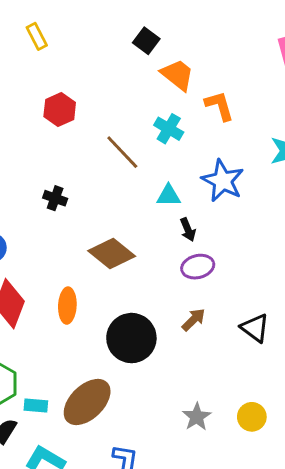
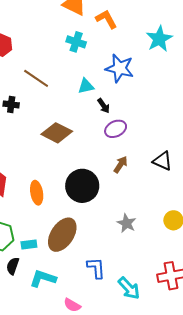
brown line: (122, 152) -> (36, 78), moved
orange ellipse: (67, 306) -> (37, 193), moved
gray star: (197, 417) -> (127, 223), moved

